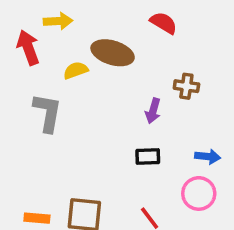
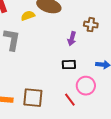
pink circle: (199, 193) -> (86, 86), moved

